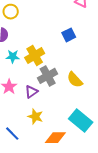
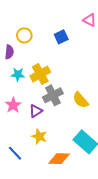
yellow circle: (11, 12) -> (24, 35), moved
blue square: (69, 35) -> (61, 37), moved

